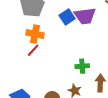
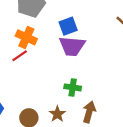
purple trapezoid: (85, 16) -> (72, 46), moved

